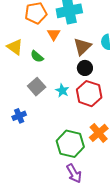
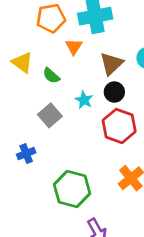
cyan star: (62, 91) -> (84, 100), moved
green hexagon: (70, 144) -> (72, 189), moved

